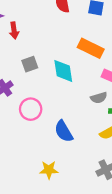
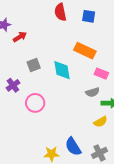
red arrow: (14, 30) -> (20, 37), turned -112
blue semicircle: (64, 131) -> (73, 147), moved

